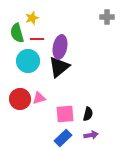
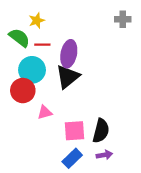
green semicircle: (17, 33) -> (19, 38), turned 144
red circle: (20, 99) -> (23, 91), moved
black semicircle: (88, 114) -> (101, 131), size x1.5

